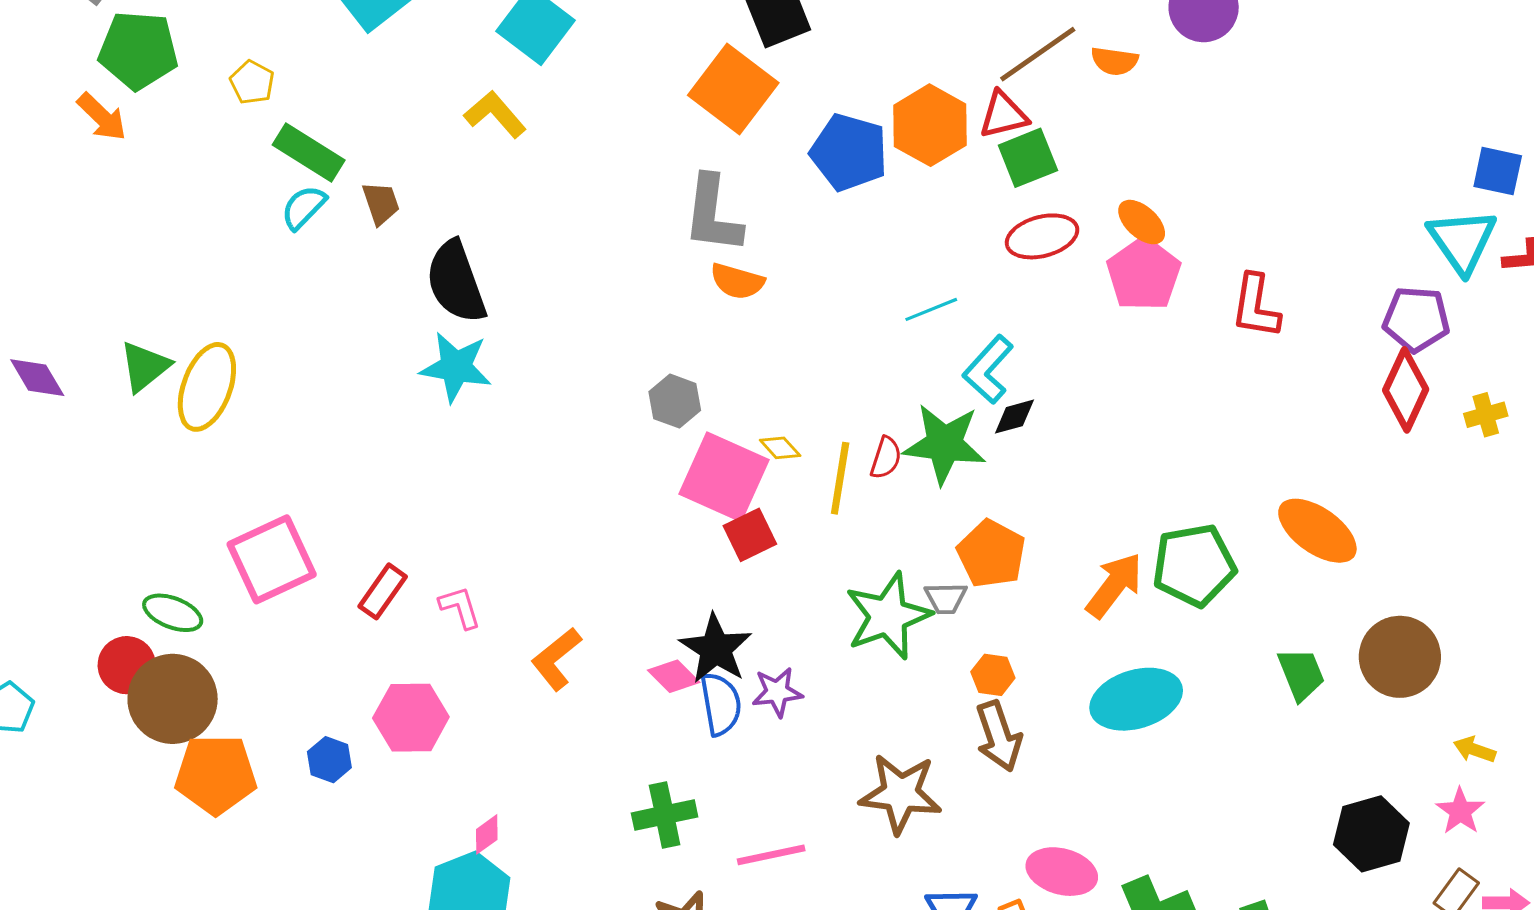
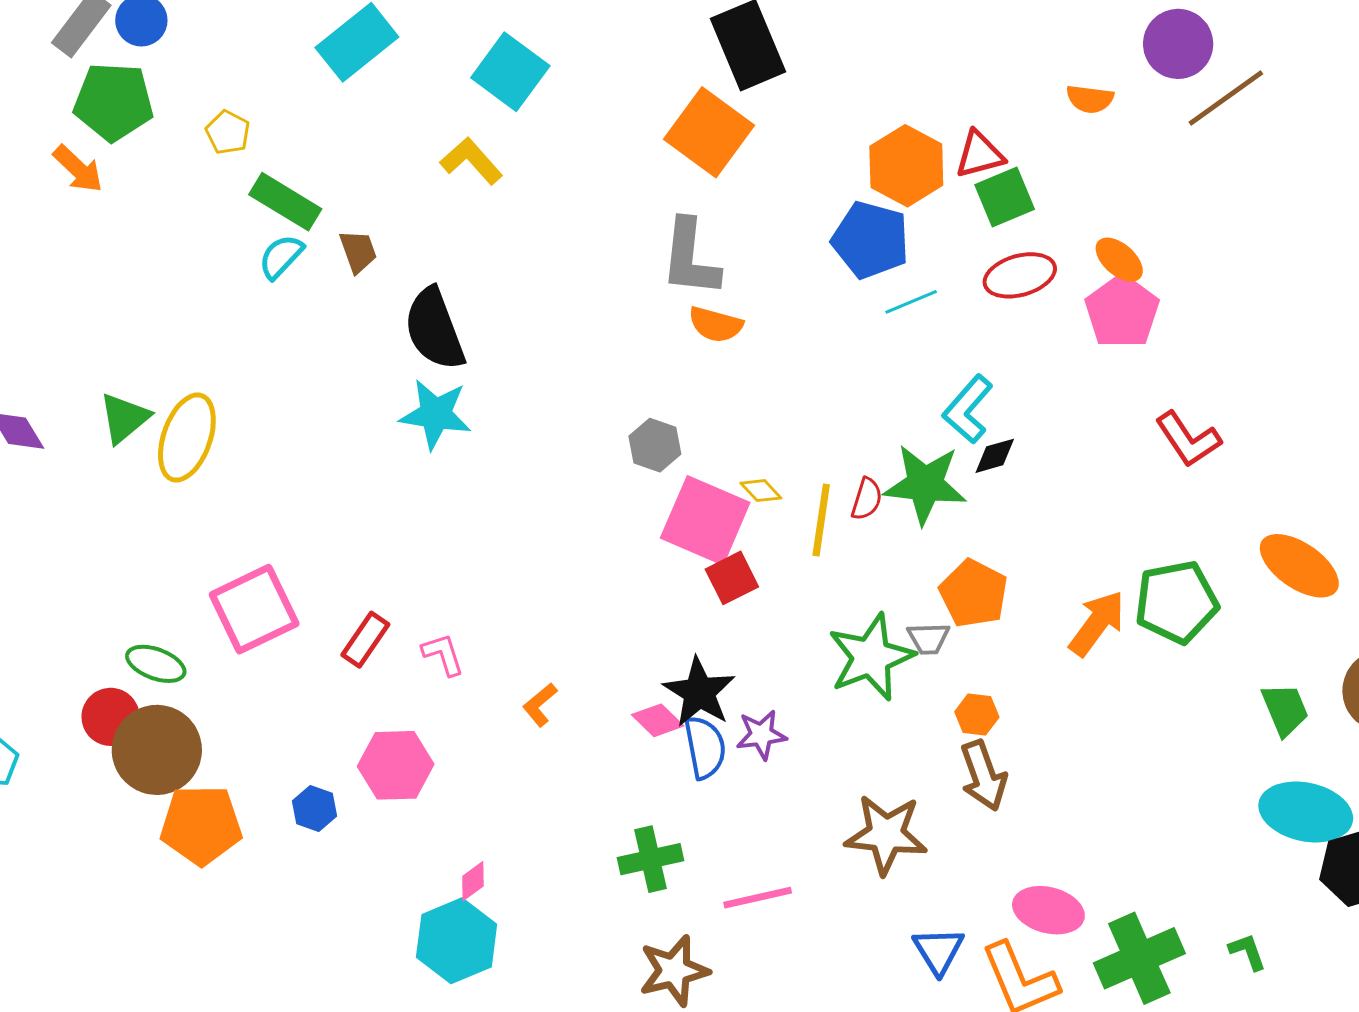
brown line: (1038, 54) -> (1226, 98), moved
blue pentagon: (849, 152) -> (871, 240), moved
red L-shape: (1256, 306) -> (1188, 439), moved, turned -42
cyan line: (931, 309) -> (911, 302), moved
orange L-shape: (556, 659) -> (540, 705), size x0.7
cyan ellipse: (1136, 699) -> (1306, 812), moved, turned 30

